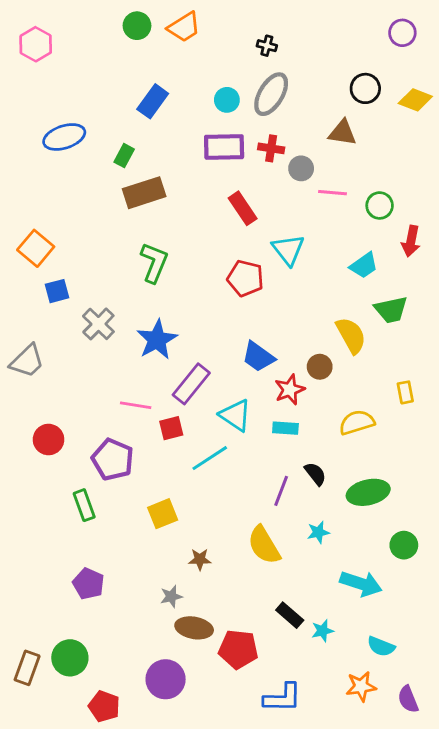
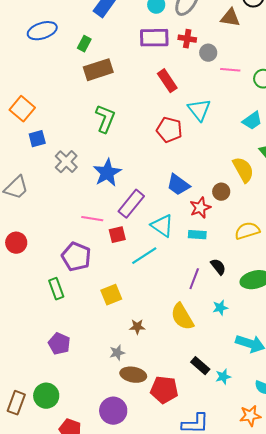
brown triangle: (342, 133) -> (230, 18), moved
red circle: (49, 440) -> (16, 243), moved

